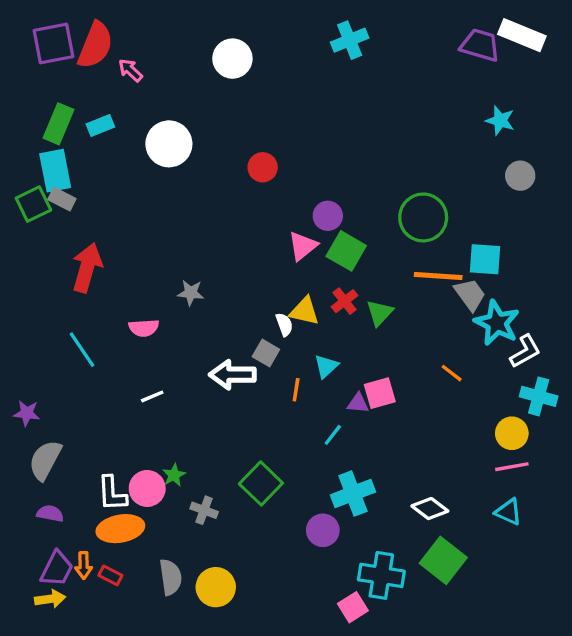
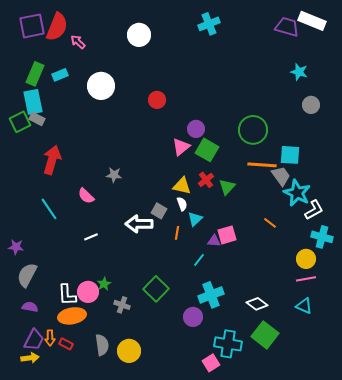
white semicircle: (284, 325) -> (182, 204), moved
pink semicircle: (144, 328) -> (86, 196), turned 48

